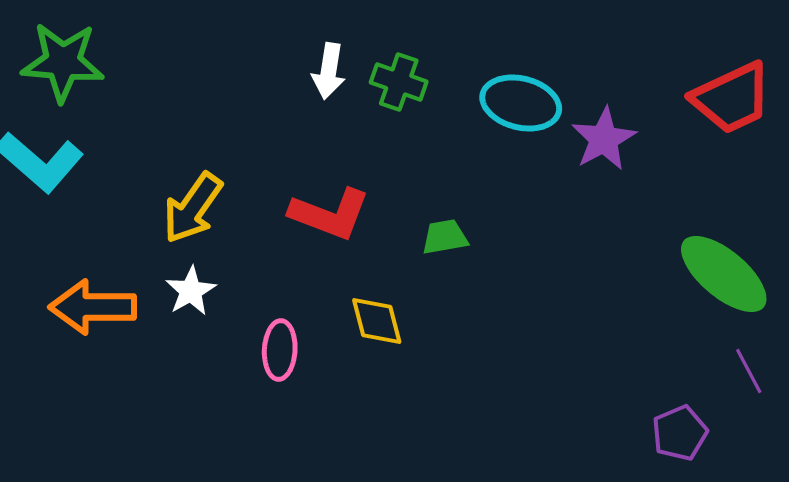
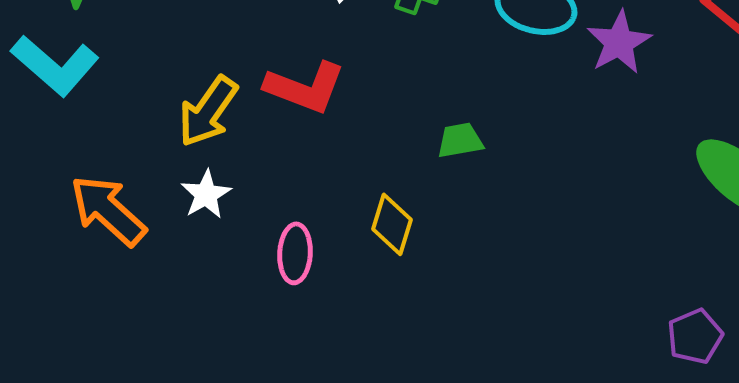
red L-shape: (330, 214) -> (305, 87), moved
orange arrow: (93, 307) -> (108, 210), turned 42
yellow diamond: (377, 321) -> (392, 224), turned 32

